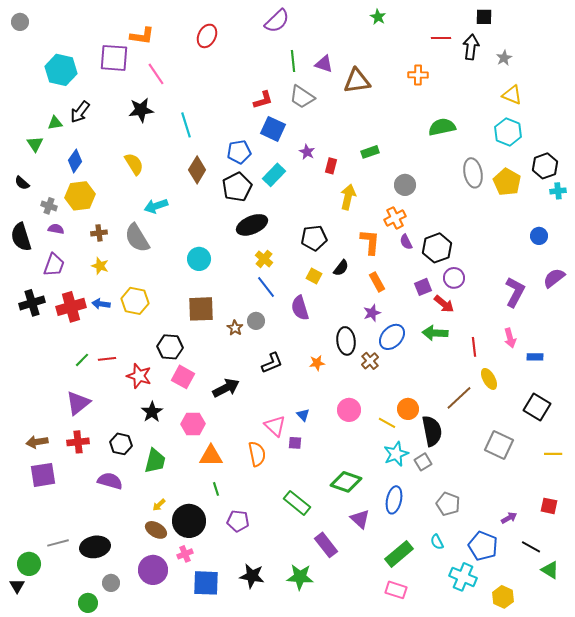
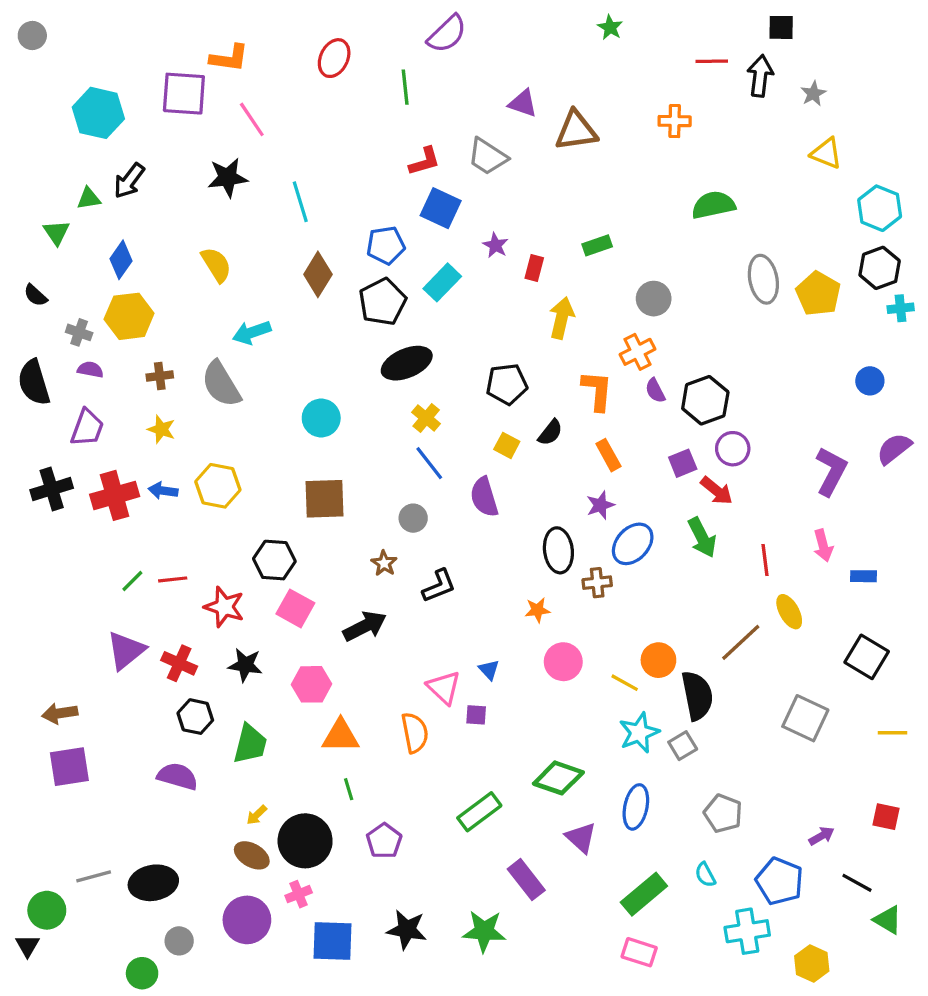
green line: (293, 61) -> (405, 87), moved
cyan hexagon: (508, 132) -> (880, 208), moved
brown star: (235, 328) -> (384, 563), moved
green arrow: (435, 333) -> (702, 537), turned -120
brown cross: (370, 361) -> (597, 583), turned 36
orange star: (317, 363) -> (537, 610), moved
black star: (152, 412) -> (245, 665), turned -30
red cross: (78, 442) -> (179, 663), moved, turned 30
green rectangle: (297, 503) -> (479, 812), turned -76
purple pentagon: (238, 521) -> (384, 841), turned 30
cyan cross: (463, 577) -> (747, 931), turned -32

